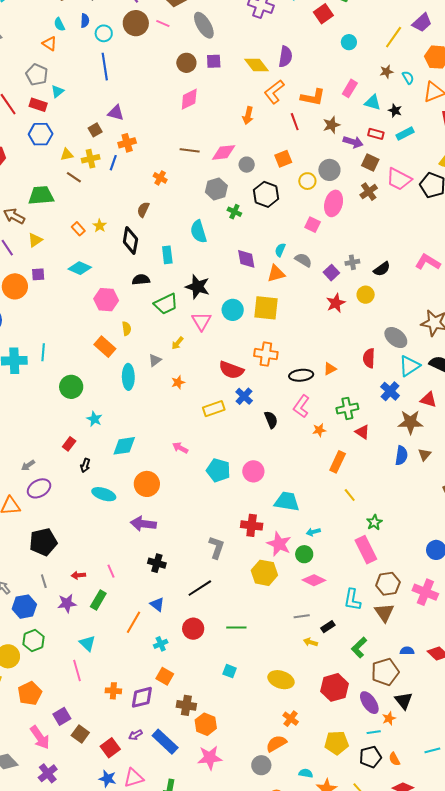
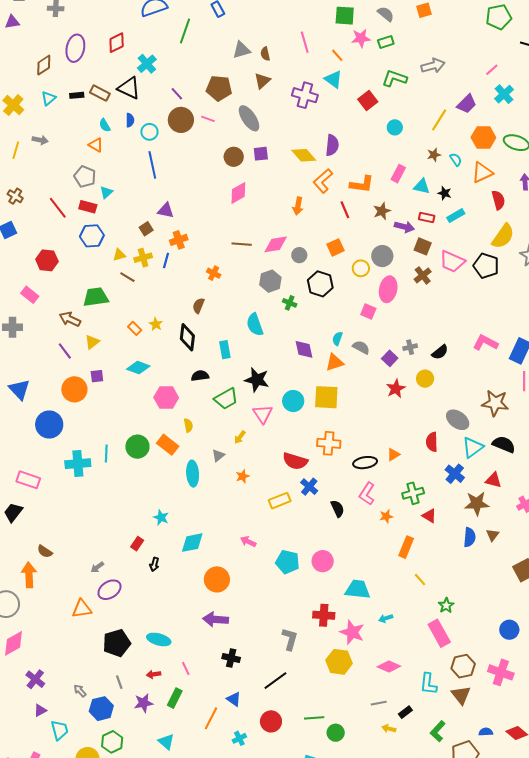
green circle: (71, 387) -> (137, 447), moved
cyan ellipse: (104, 494) -> (159, 639), moved
green circle: (304, 554) -> (336, 733), moved

